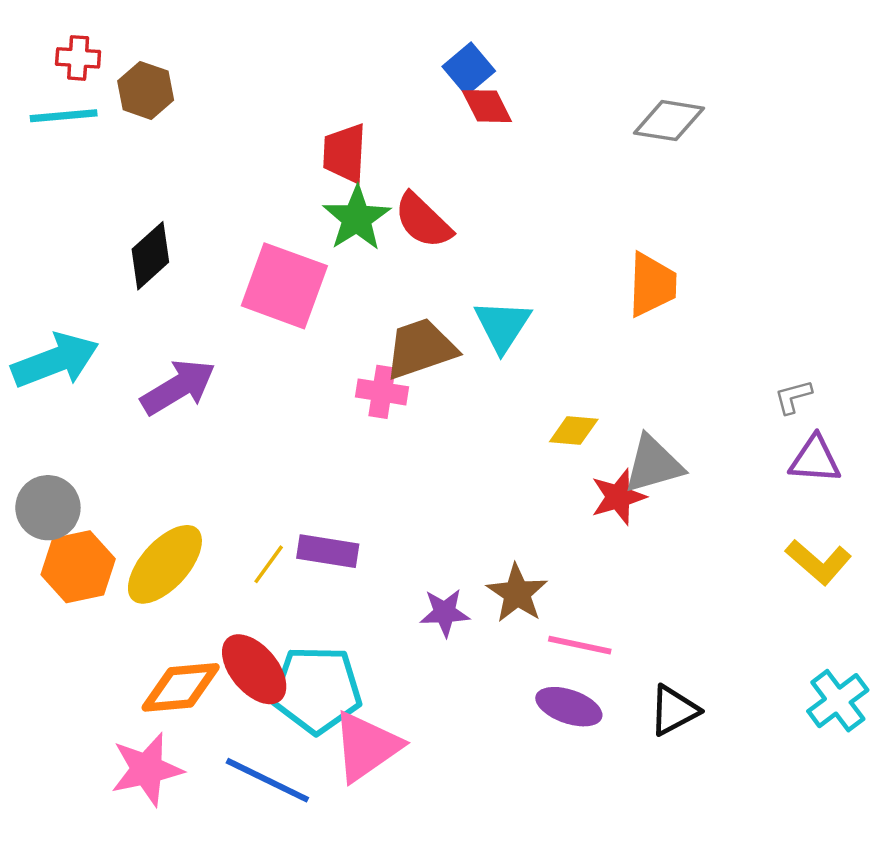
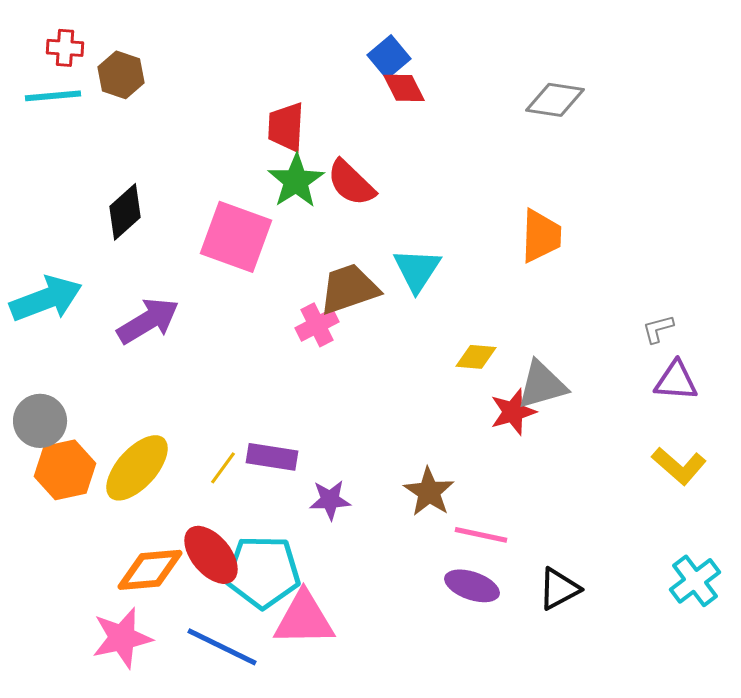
pink cross: (382, 392) -> (317, 325), turned -36
purple star: (445, 613) -> (330, 500), moved
pink triangle: (366, 746) -> (304, 619), turned 34

